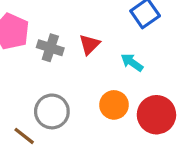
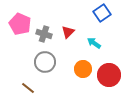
gray circle: (52, 111) -> (45, 62), moved

